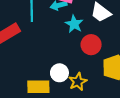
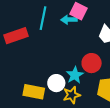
cyan star: (74, 24) -> (75, 75), moved

